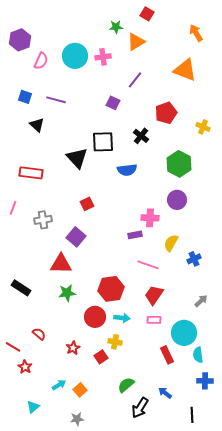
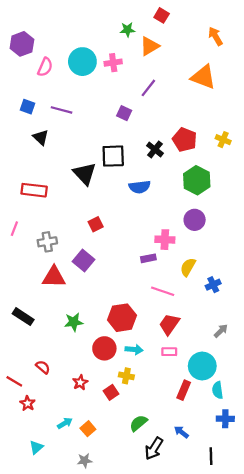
red pentagon: (166, 113) -> (185, 140), moved, turned -30
red triangle: (61, 264) -> (54, 277), moved
red rectangle: (167, 355) -> (184, 390), turned 48

